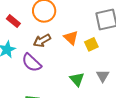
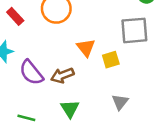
brown arrow: (42, 41) -> (62, 75), moved
green triangle: (77, 79) -> (70, 109), moved

